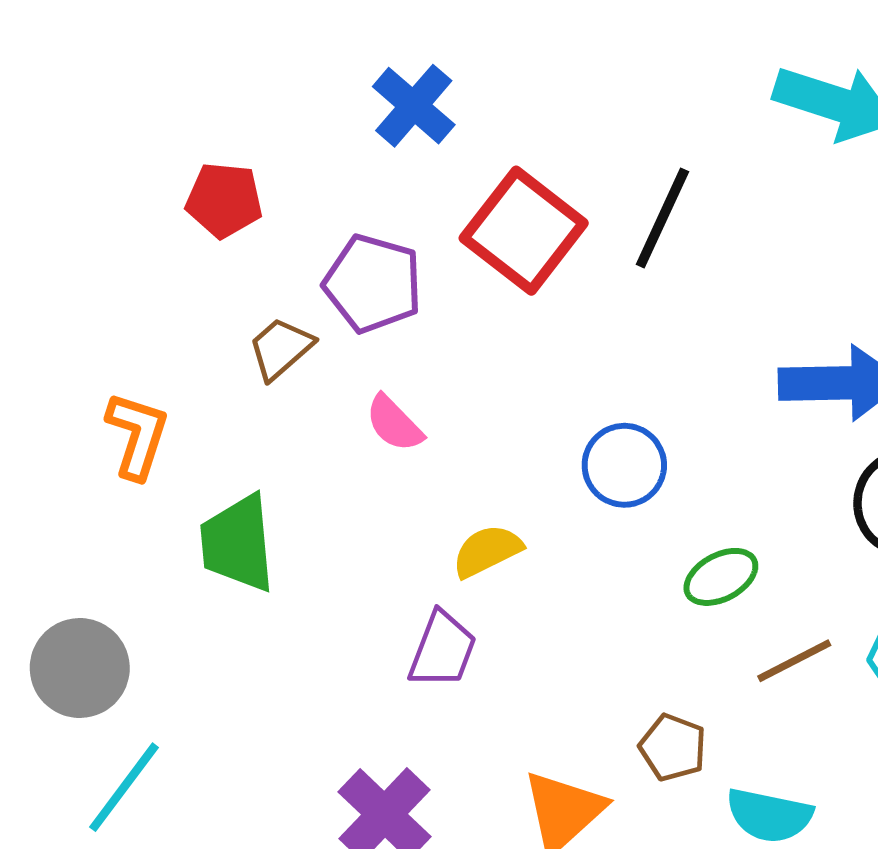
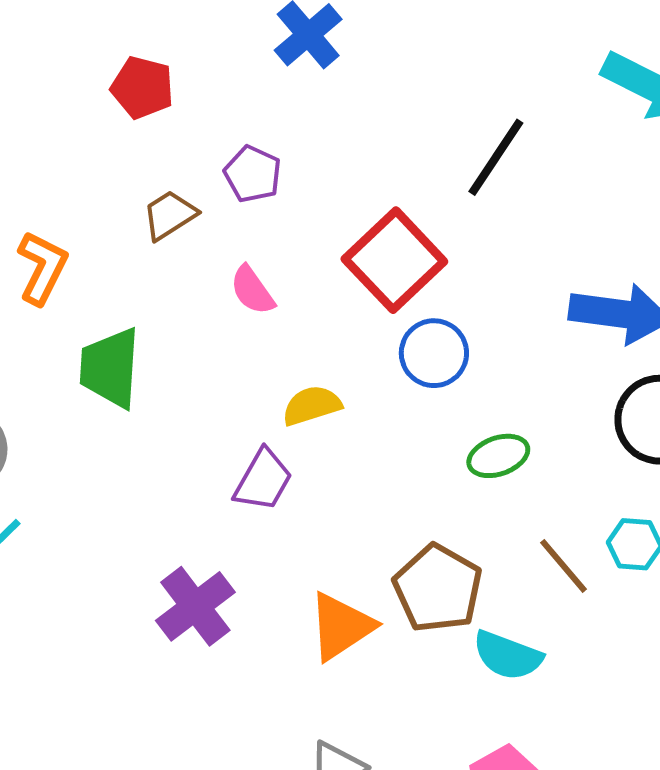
red square: (524, 231) -> (394, 260), moved
purple pentagon: (373, 284) -> (253, 174), size x0.7
brown line: (794, 661) -> (564, 566), moved, turned 68
brown pentagon: (673, 748) -> (438, 588), size x1.6

